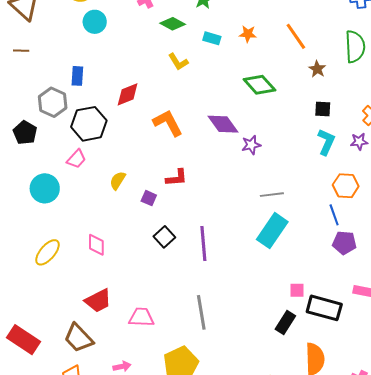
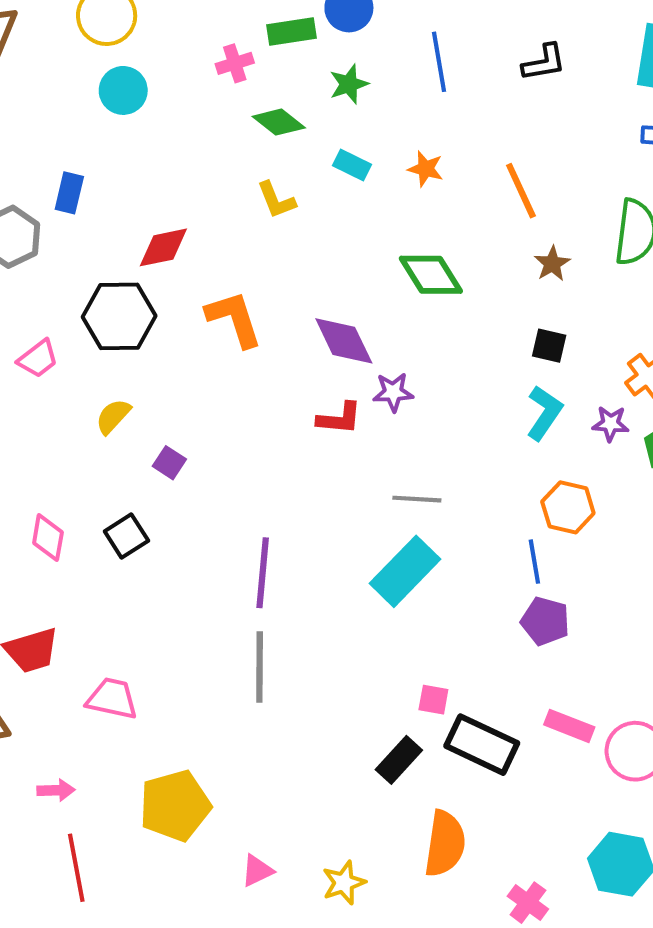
black hexagon: (89, 124) -> (119, 316), moved
red L-shape: (177, 178) -> (339, 418), moved
black square: (164, 237) -> (126, 536), moved
gray line: (201, 312) -> (260, 667), moved

